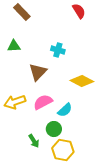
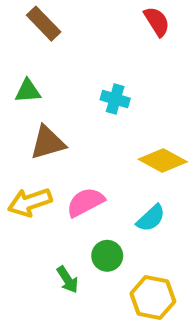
brown triangle: (38, 72) -> (48, 143), moved, turned 30
cyan semicircle: (65, 110) -> (151, 218), moved
yellow hexagon: (63, 150) -> (153, 297), moved

